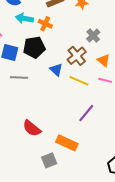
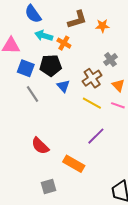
blue triangle: (56, 70) -> (63, 86), moved
gray line: (19, 78) -> (33, 94), turned 48
gray square: (49, 160) -> (48, 187), moved

